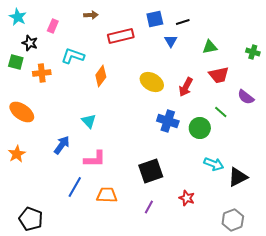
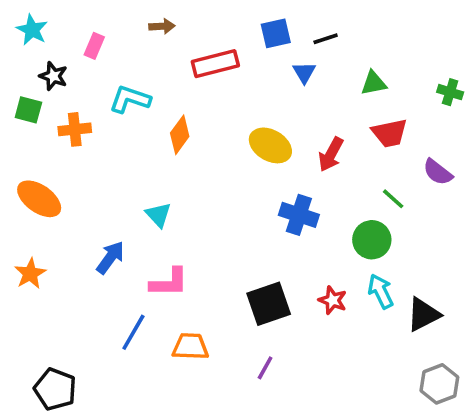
green circle: (200, 128) -> (372, 240), moved
cyan arrow: (214, 164) -> (381, 291), turned -138
red star: (187, 198) -> (333, 300), moved
gray hexagon: (233, 220) -> (439, 384), moved

